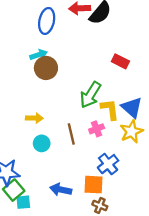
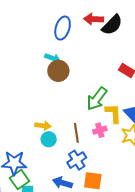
cyan arrow: (39, 55) -> (53, 58), turned 35
yellow arrow: (34, 118) -> (43, 126), moved
blue cross: (108, 164) -> (77, 160), moved

